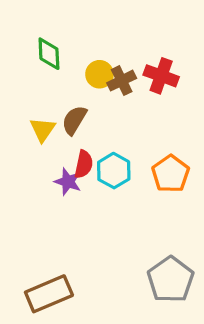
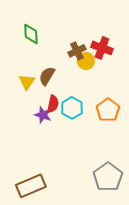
yellow circle: (100, 74) -> (86, 61), moved

